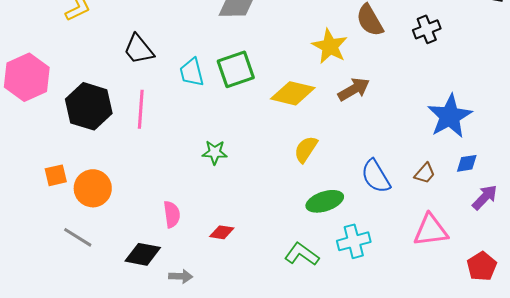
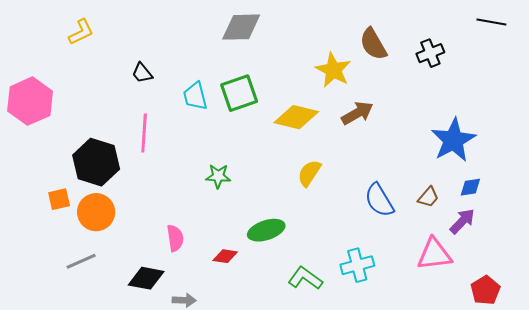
black trapezoid: (139, 49) -> (142, 73), size x0.7
black hexagon: (89, 106) -> (96, 162), moved
purple arrow: (485, 197) -> (462, 221), moved
green ellipse: (325, 201) -> (266, 230), moved
gray line: (78, 237) -> (81, 261), turned -56

